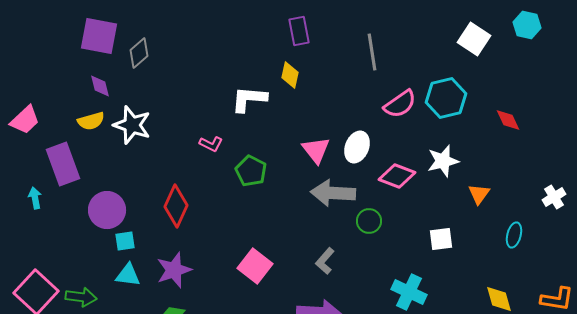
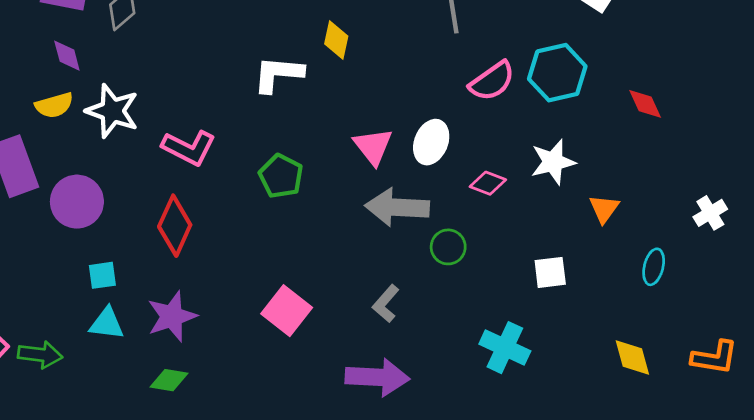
pink L-shape: (211, 144) -> (189, 148), moved, size x1.6
pink diamond: (397, 176) -> (488, 183), size x0.7
purple circle: (107, 210) -> (77, 202), moved

